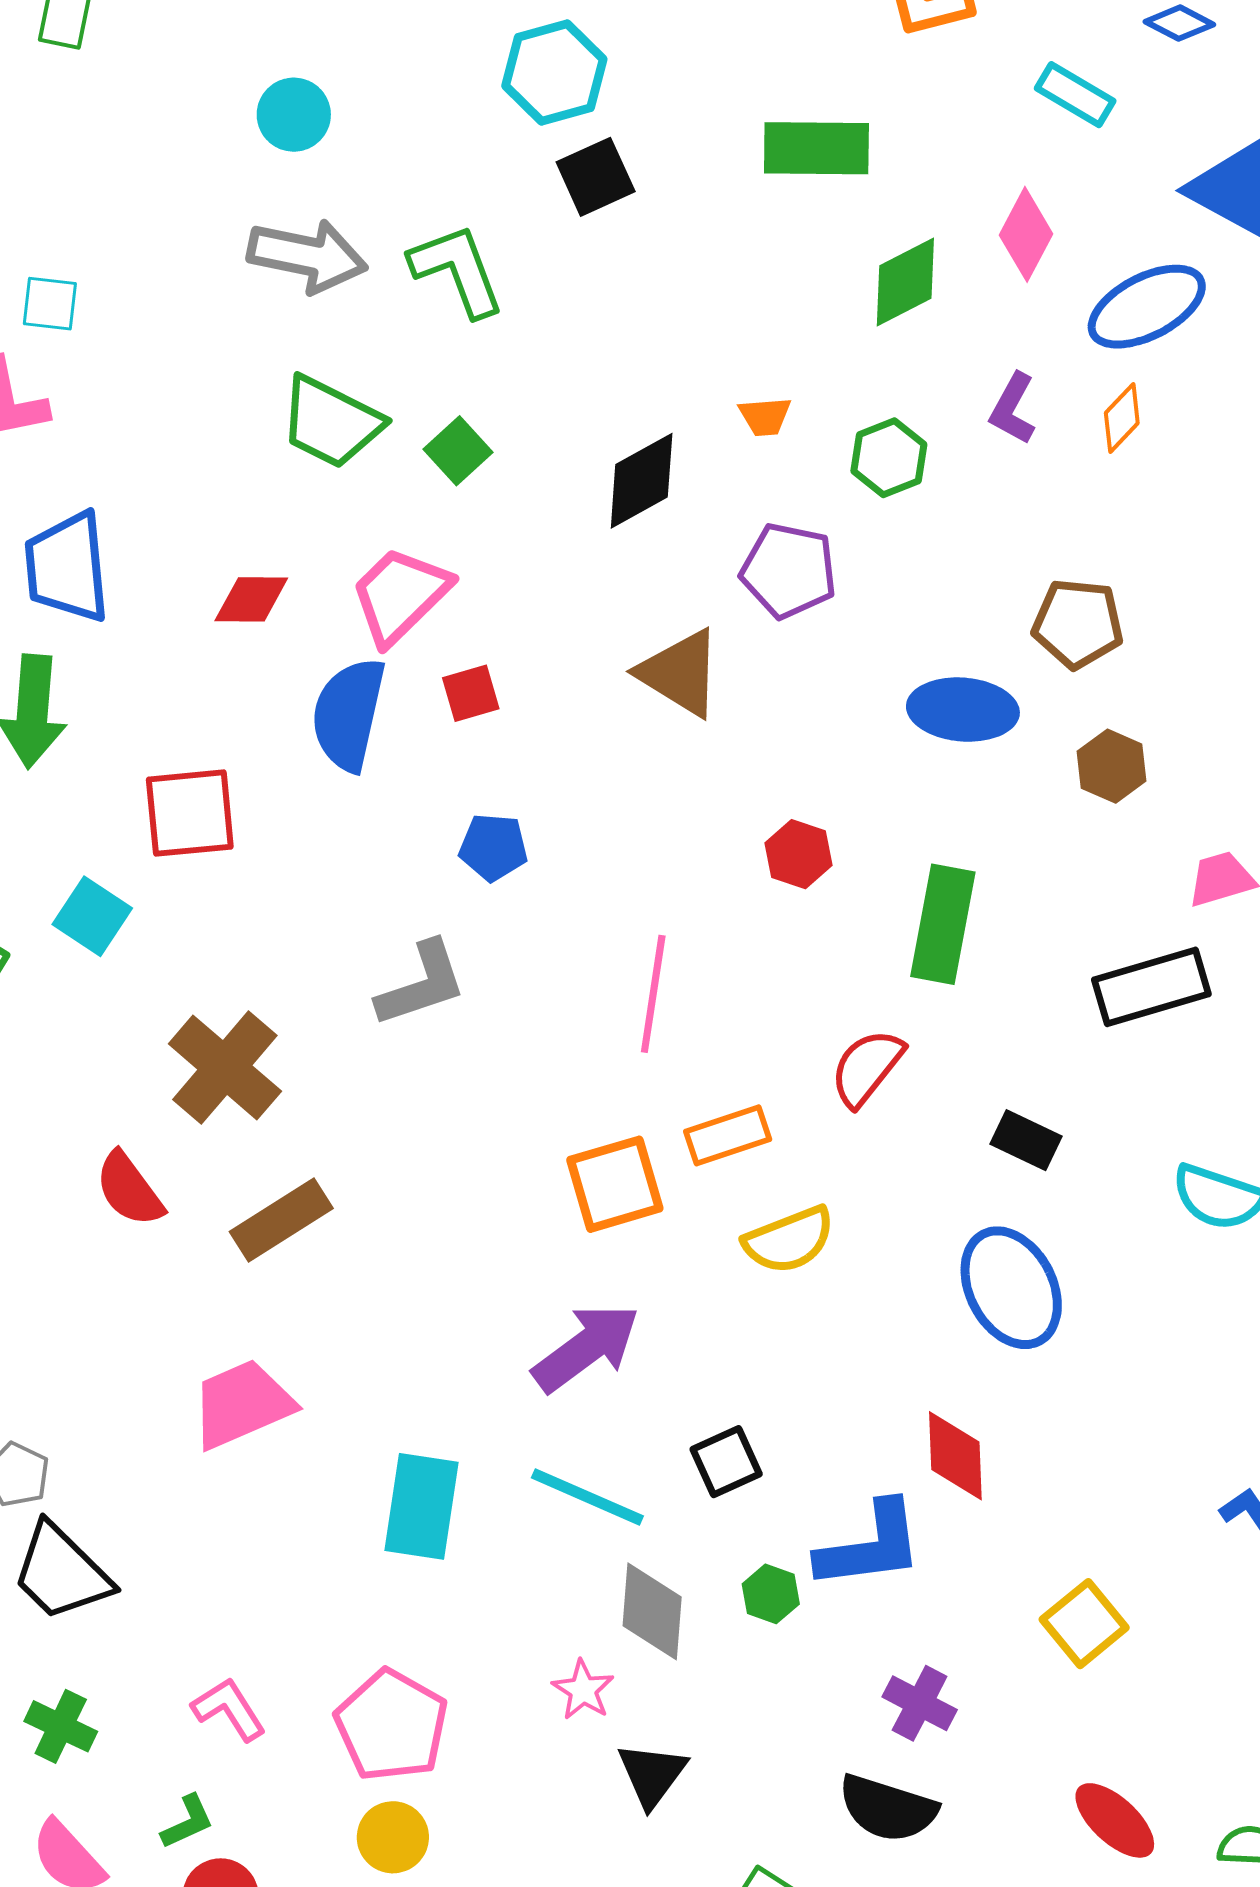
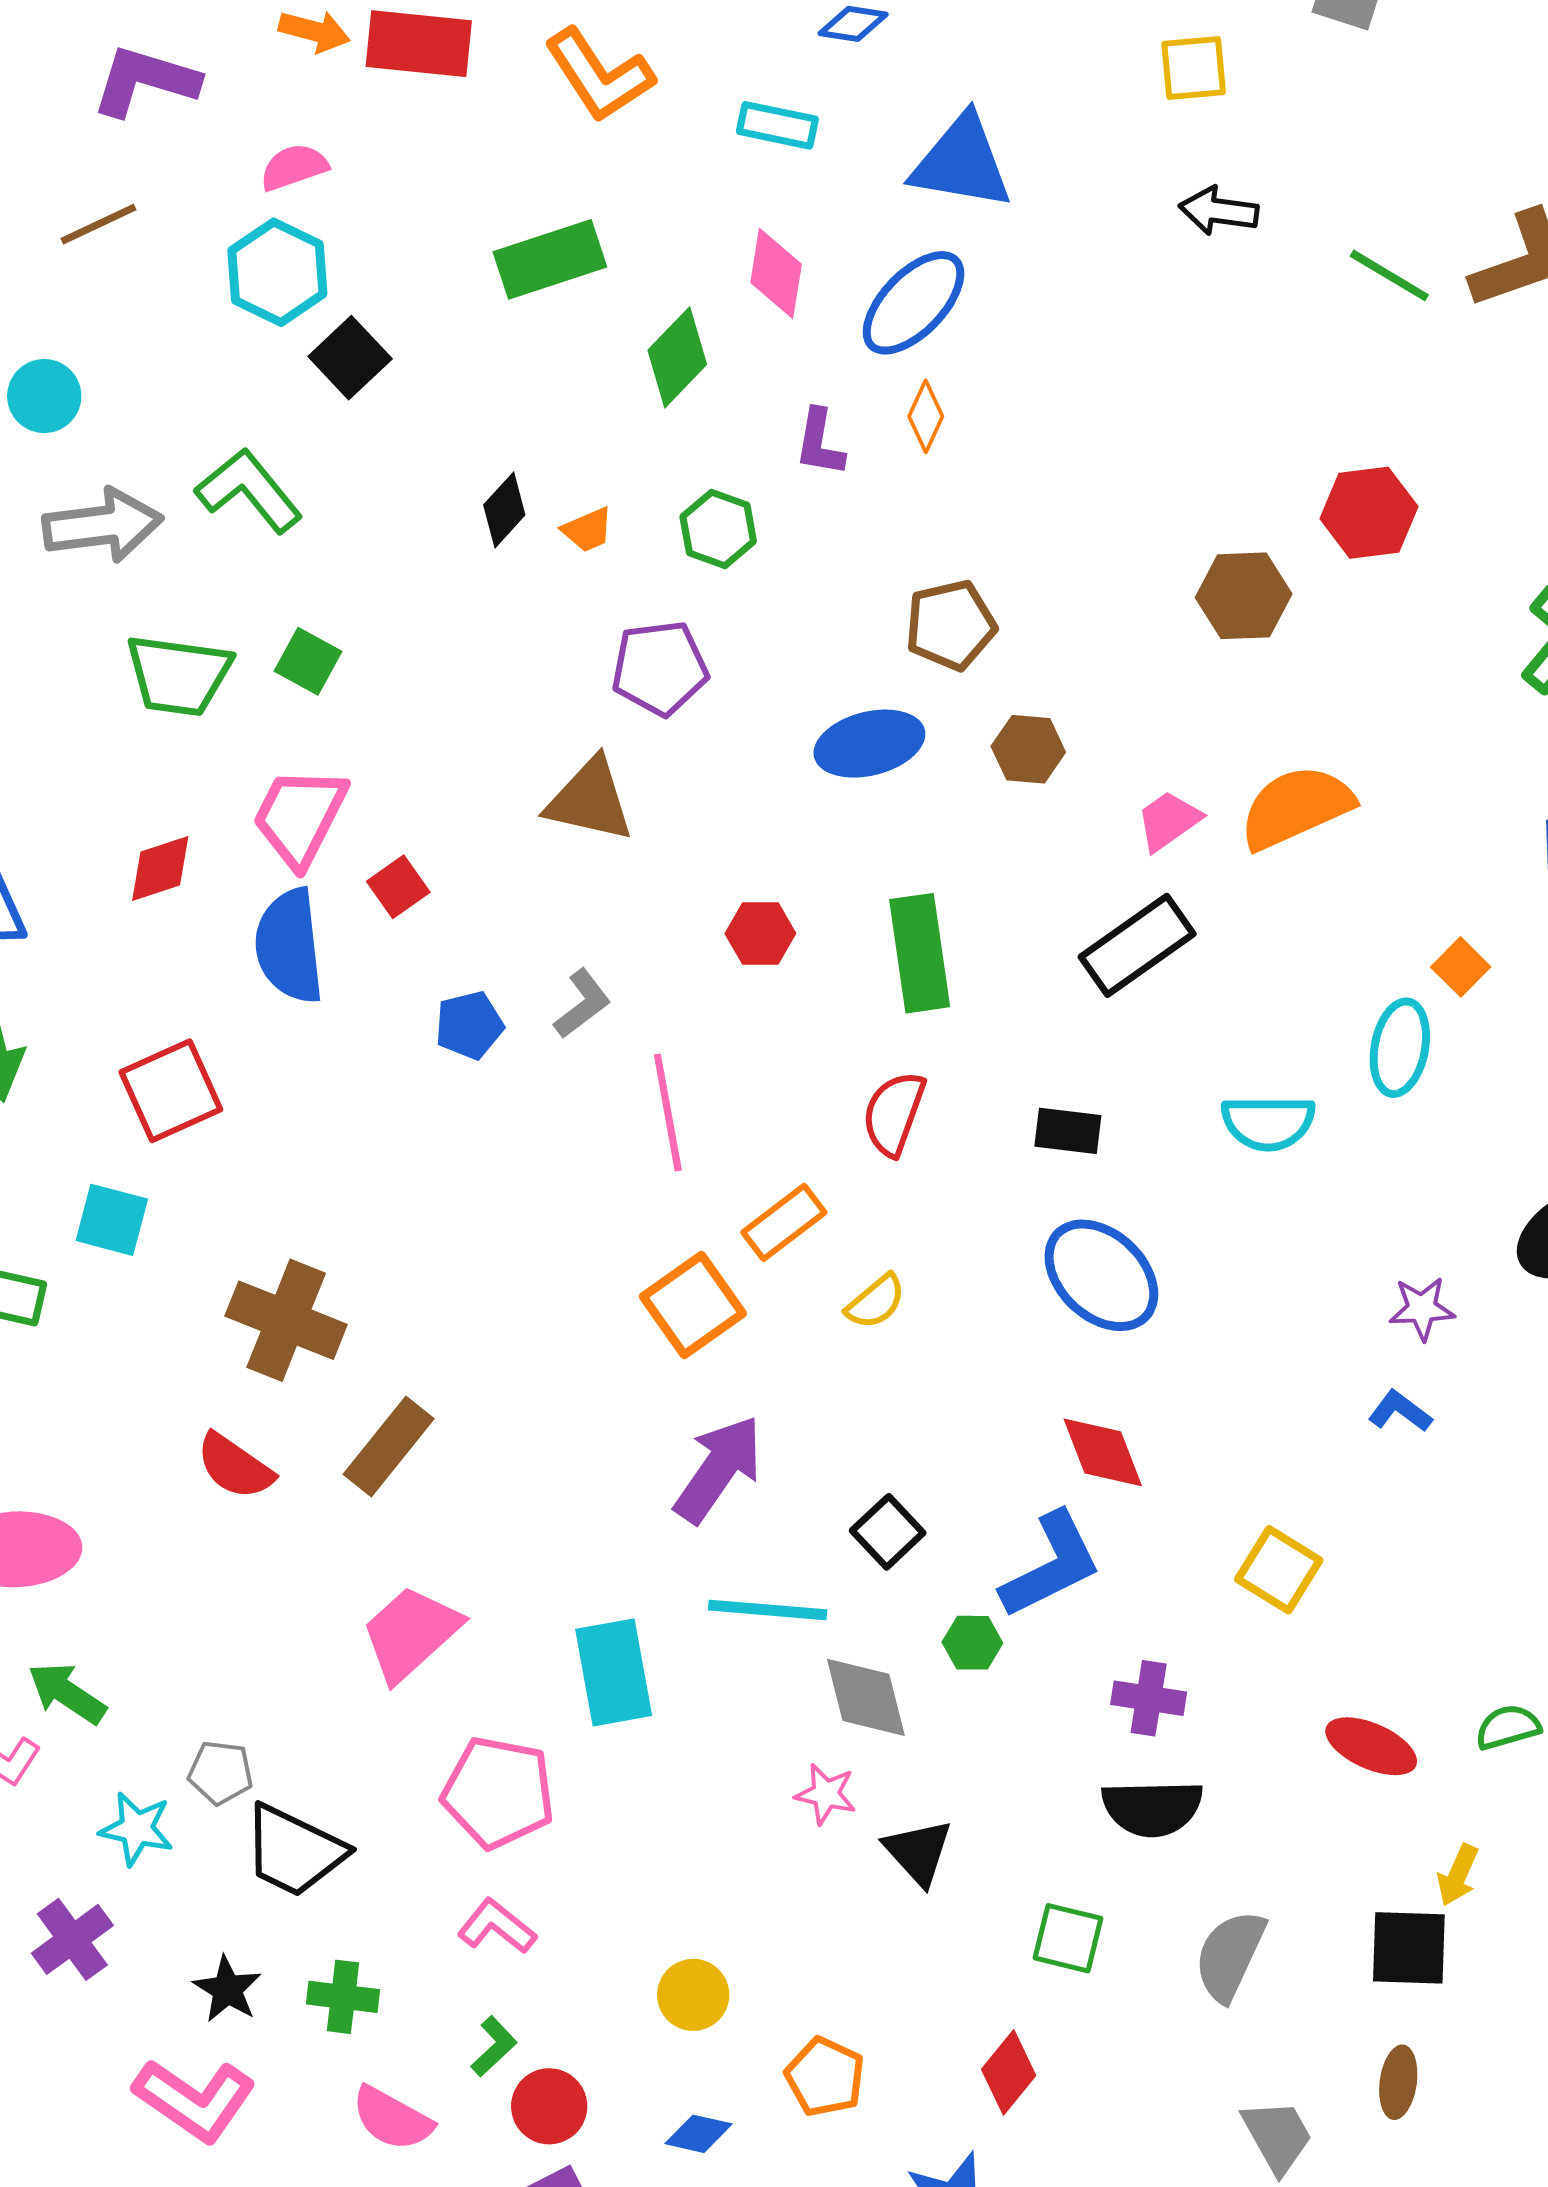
black diamond: (642, 481) -> (504, 510), moved, size x0.7
gray L-shape: (422, 984) -> (582, 1004), moved, size x0.7
yellow semicircle: (789, 1240) -> (876, 1302), size x0.7
pink pentagon: (391, 1725) -> (498, 1792), moved

